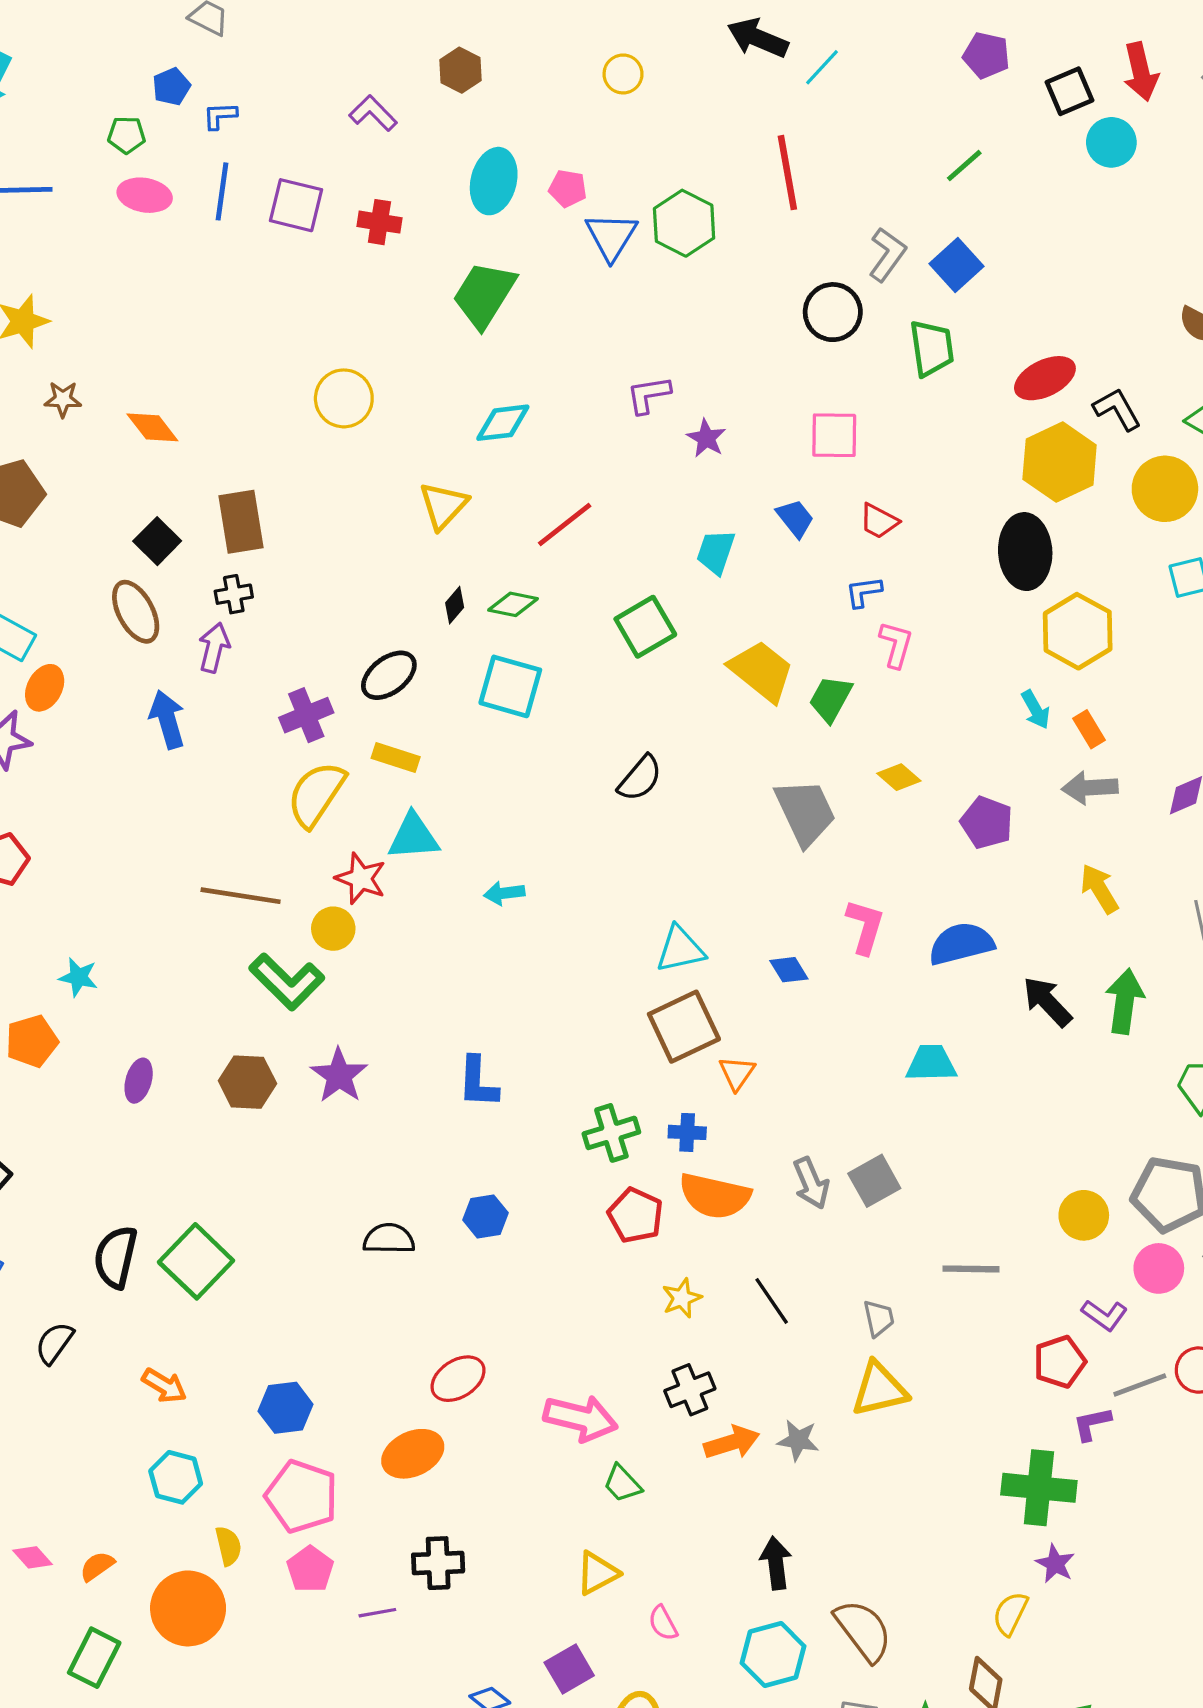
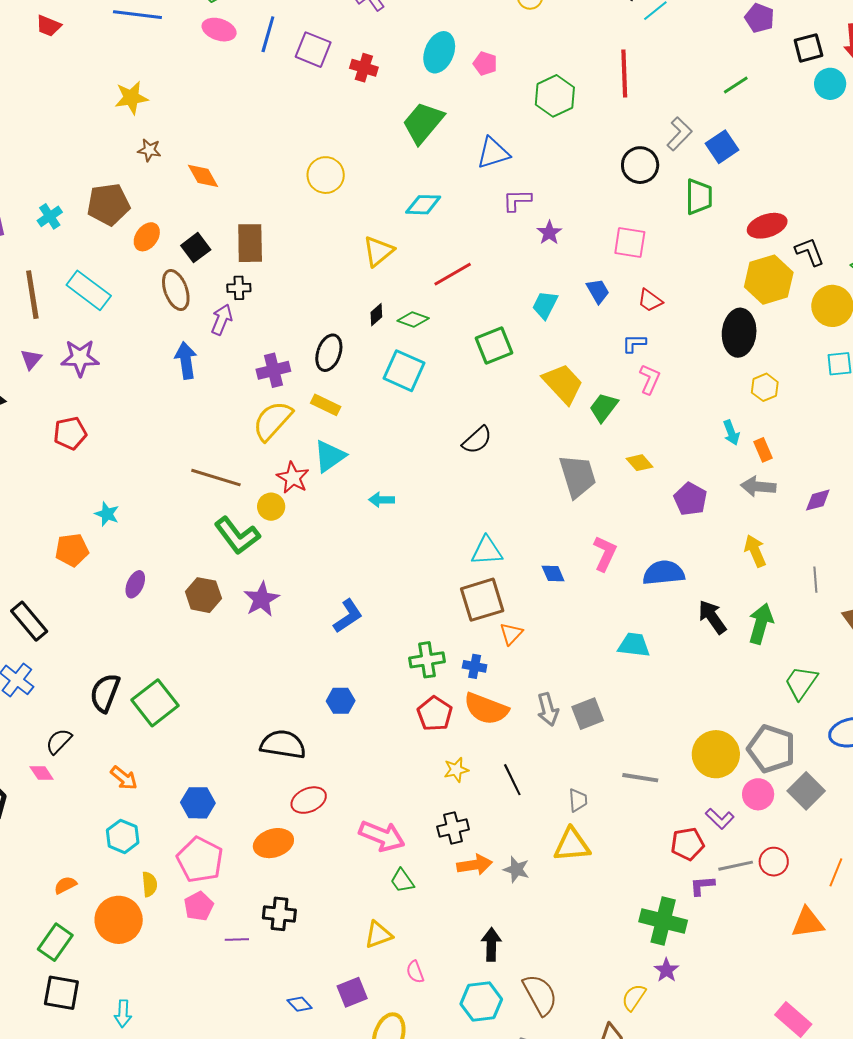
blue triangle: (611, 236) -> (493, 153), moved, turned 33
yellow hexagon: (1078, 631) -> (765, 387), size x0.6
black ellipse: (389, 675) -> (329, 353), turned -42
orange ellipse: (45, 688) -> (147, 237), moved
cyan triangle: (413, 837) -> (330, 456), turned -39
blue L-shape: (478, 1082) -> (348, 616), turned -135
yellow circle: (1084, 1215) -> (716, 754), size x1.5
black semicircle: (389, 1239) -> (283, 744), moved, size x1.4
pink diamond: (32, 1557) -> (42, 773), moved

